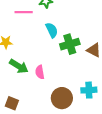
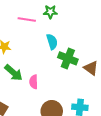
green cross: (70, 44) -> (68, 58), turned 30

